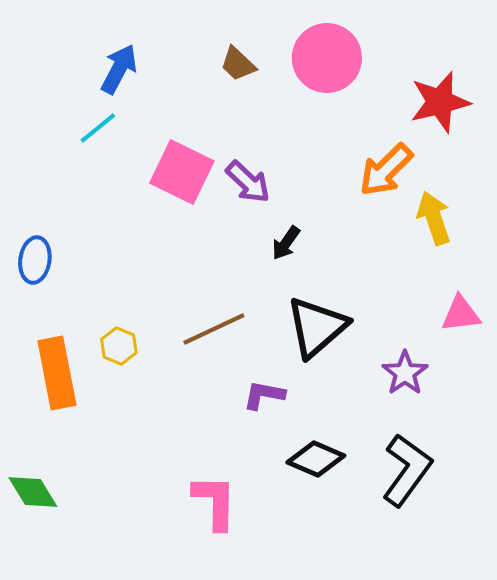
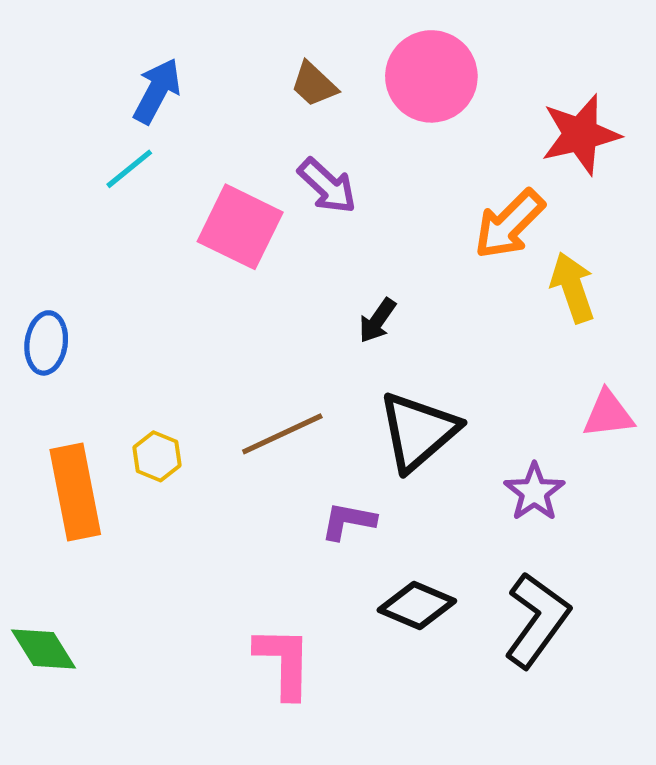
purple arrow: (248, 182) -> (327, 186), moved

